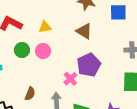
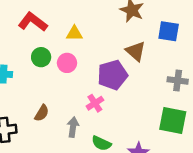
brown triangle: (84, 31) -> (136, 51), moved
purple pentagon: (89, 65) -> (112, 75), moved

